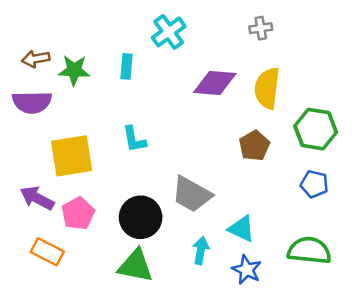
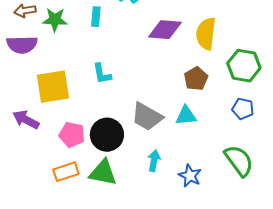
pink pentagon: (78, 213) -> (72, 135), moved, turned -30
cyan triangle: (242, 229) -> (186, 116), moved, turned -30
green semicircle: (309, 250) -> (239, 161), turned 48
orange rectangle: (47, 252) -> (66, 172), moved, turned -45

